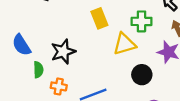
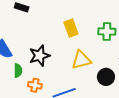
yellow triangle: (124, 44) -> (81, 60), moved

